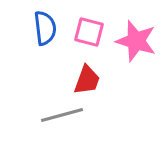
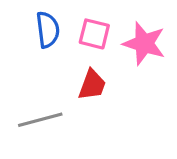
gray line: (62, 115) -> (40, 120), moved

